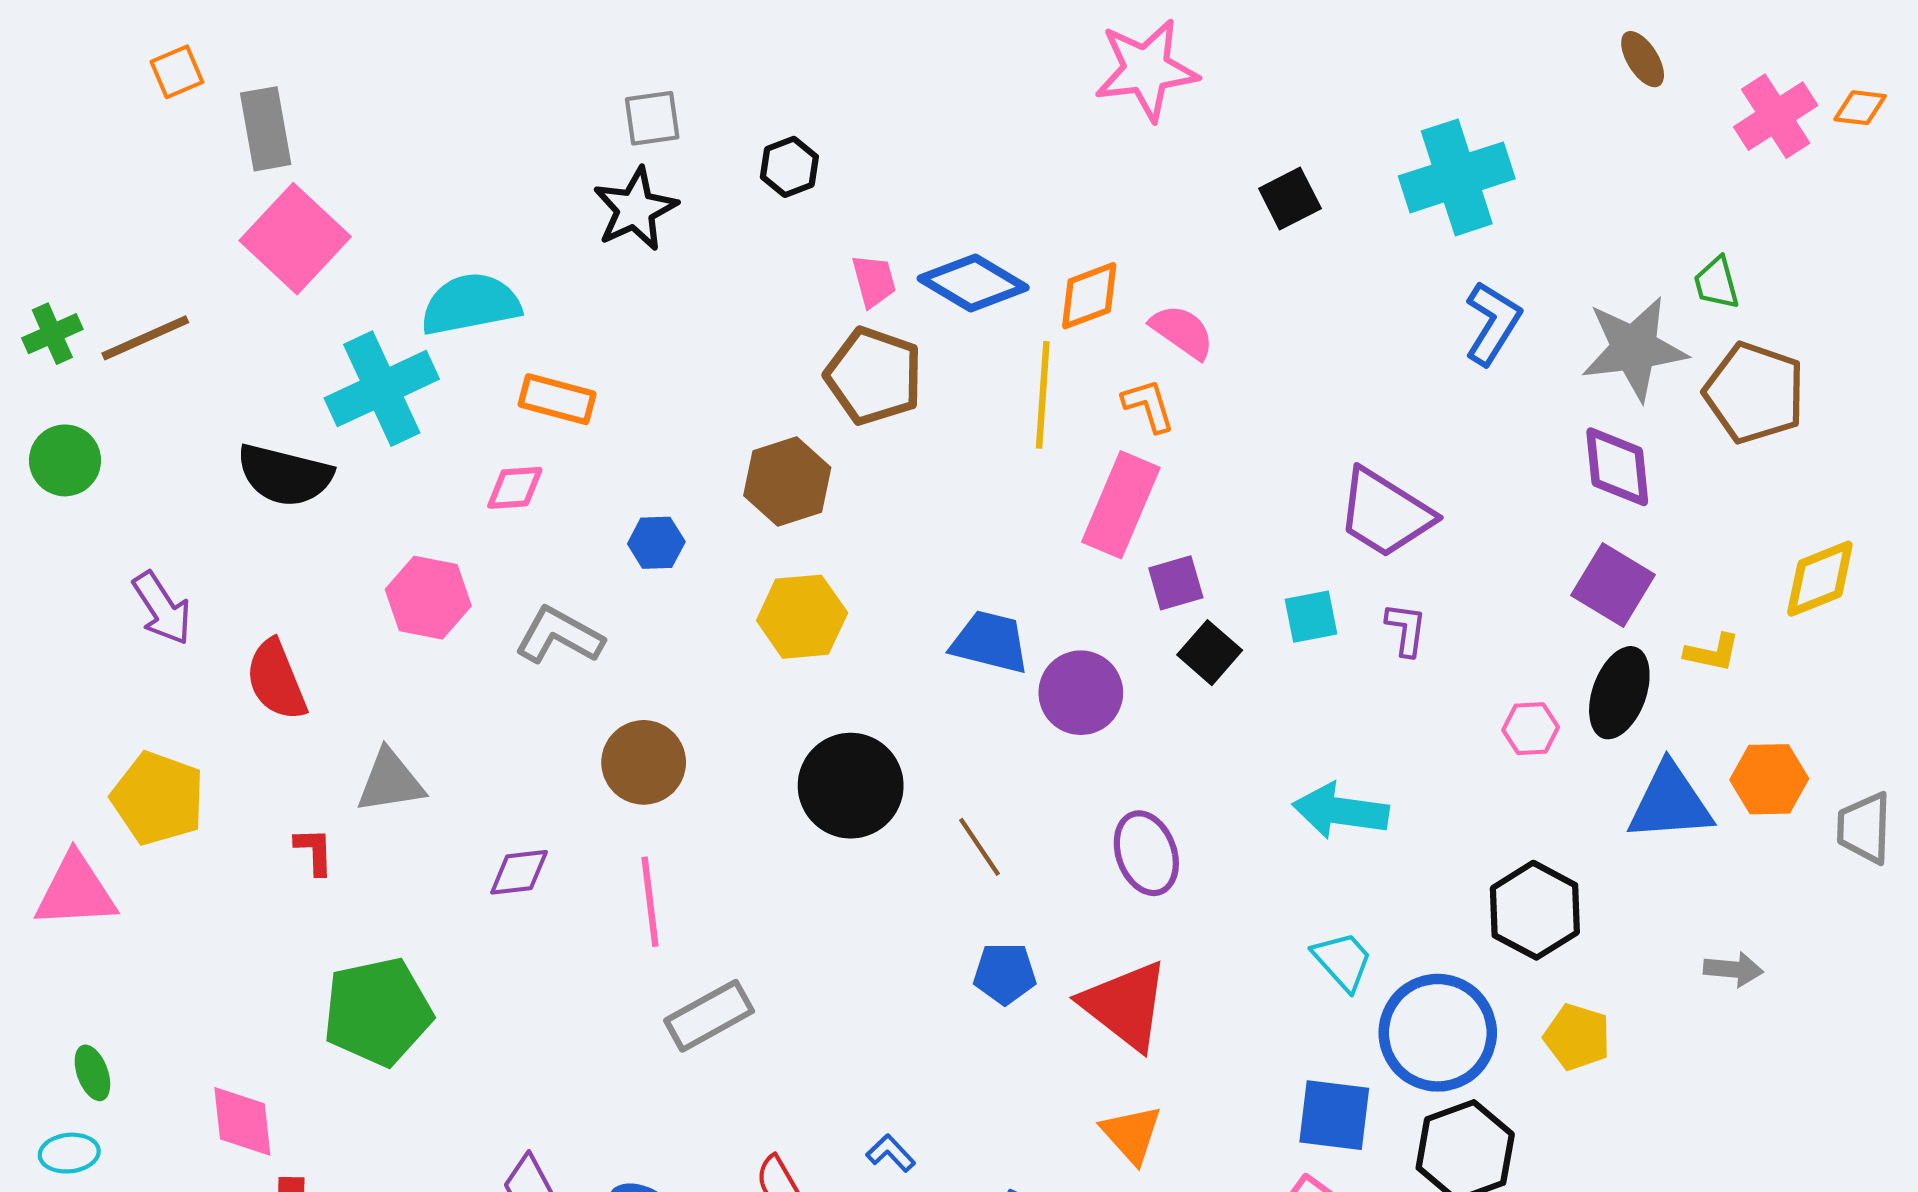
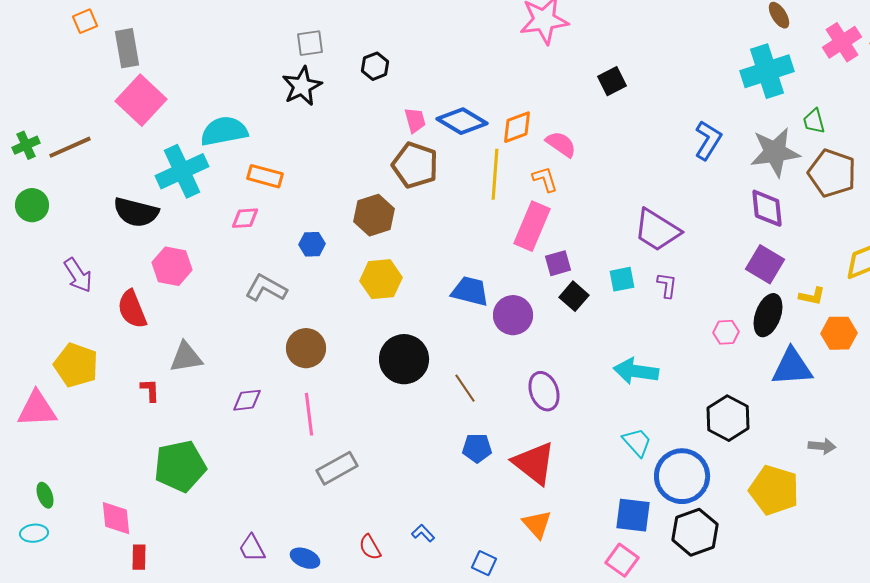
cyan cross: (1457, 177) -> (767, 71), moved
pink hexagon: (428, 598) -> (172, 266), moved
orange hexagon: (1769, 779) -> (839, 333), moved
yellow pentagon: (1577, 1037) -> (774, 490), moved, size x1.6

